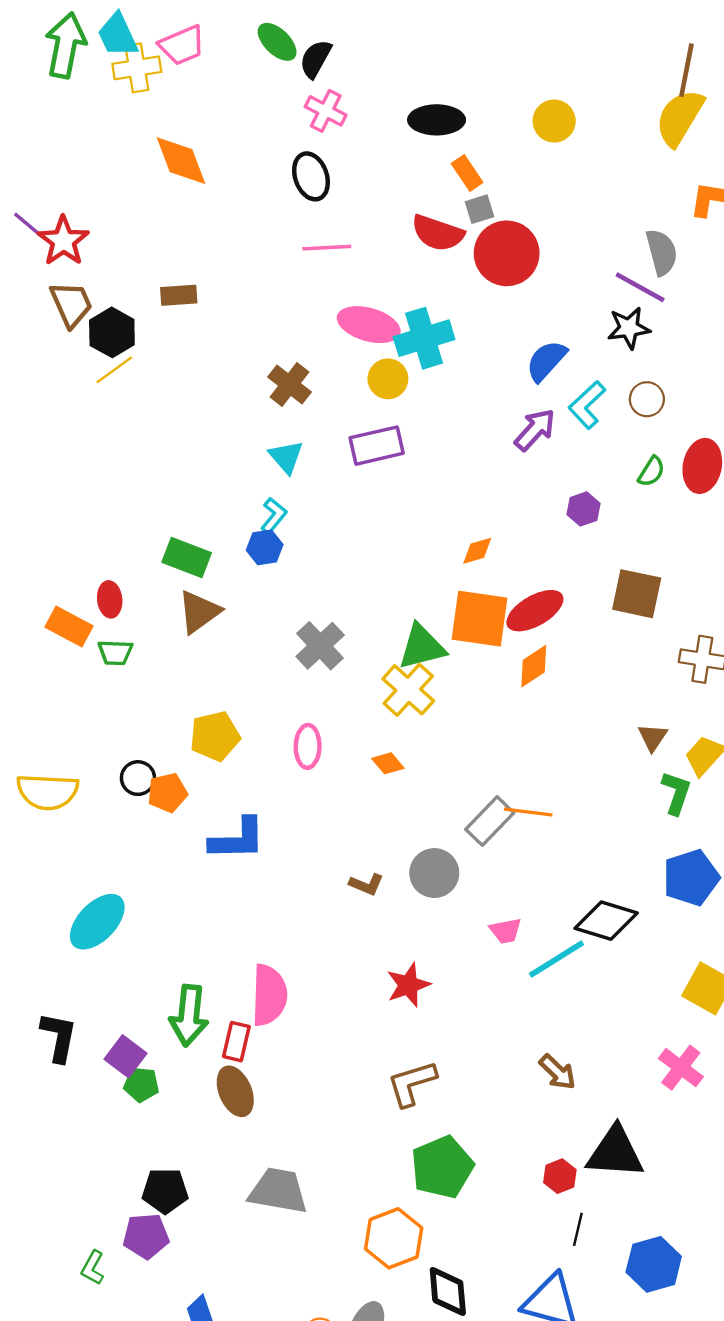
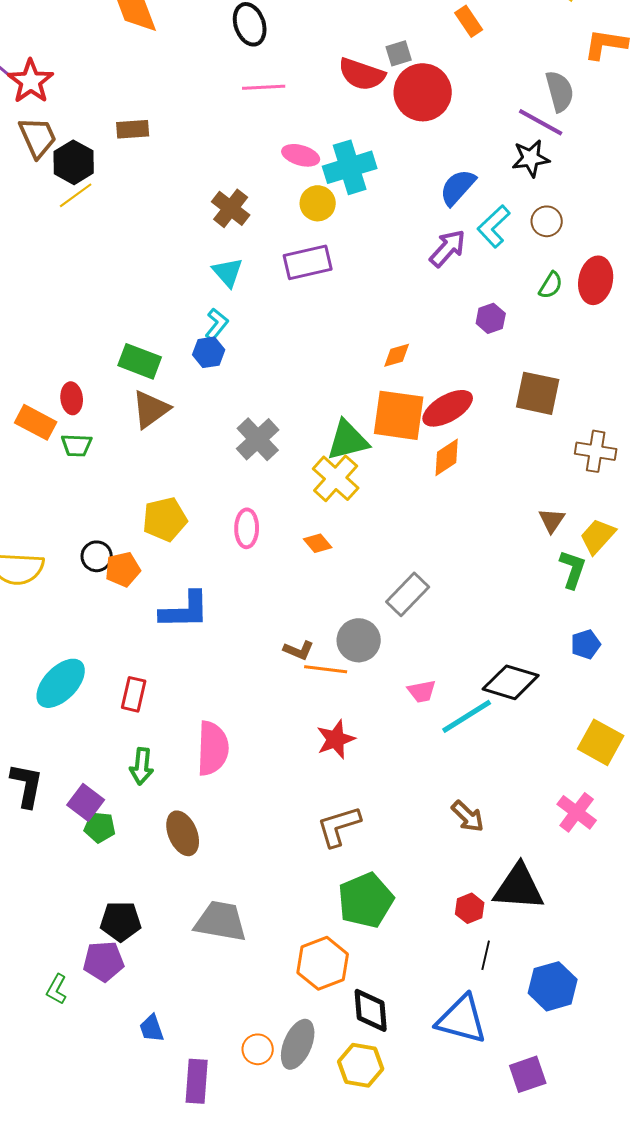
orange rectangle: (467, 173) -> (469, 21), moved
pink ellipse: (369, 325) -> (301, 155), size x0.7
orange line: (528, 812) -> (326, 669), moved
blue pentagon: (691, 878) -> (586, 644), size x0.6
green arrow: (189, 1016) -> (142, 766), size x0.7
red rectangle: (236, 1042) -> (134, 694), moved

